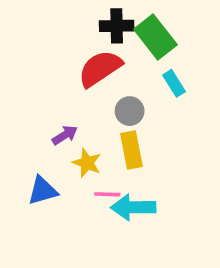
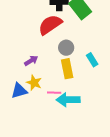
cyan rectangle: (174, 83) -> (92, 60), moved
yellow star: (87, 163) -> (34, 83), moved

